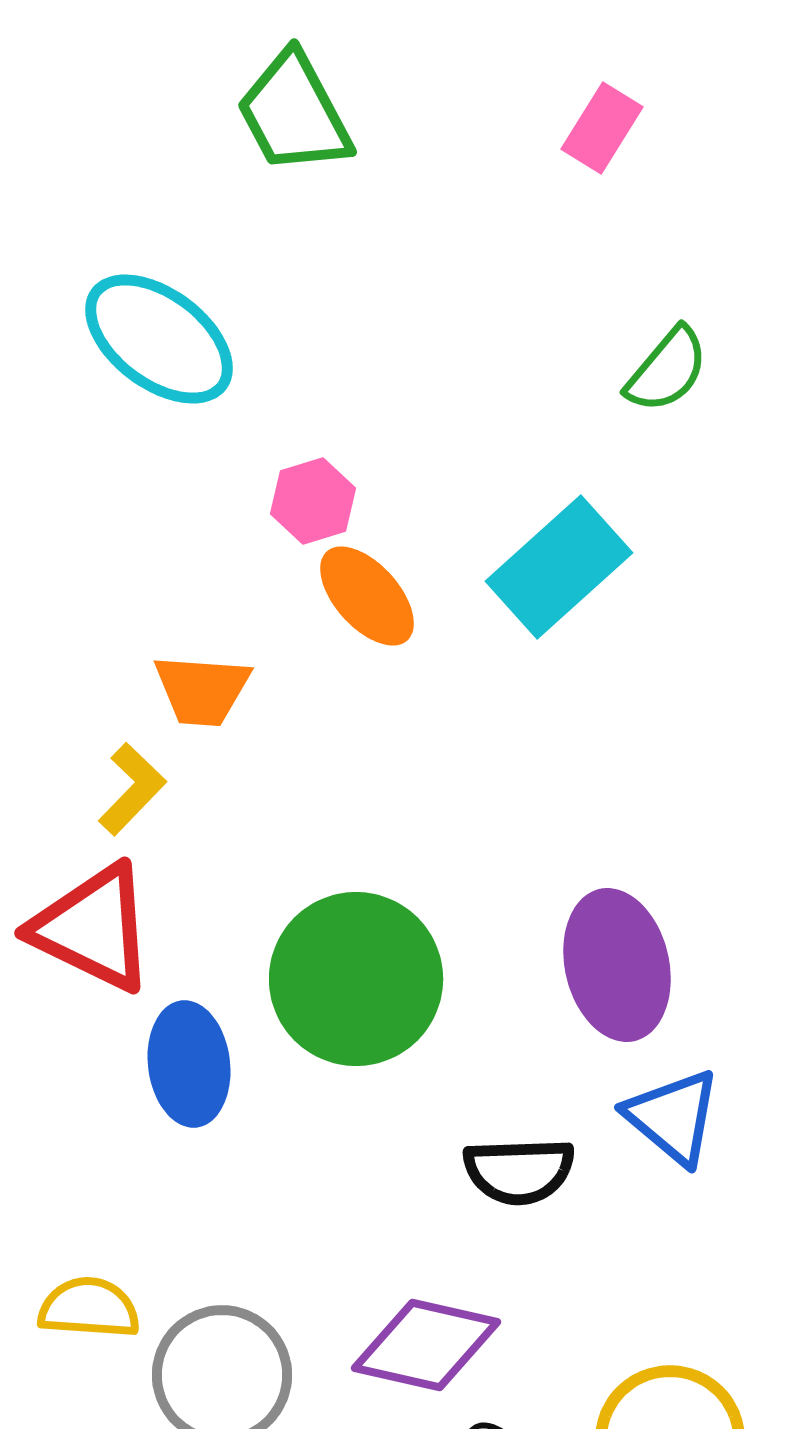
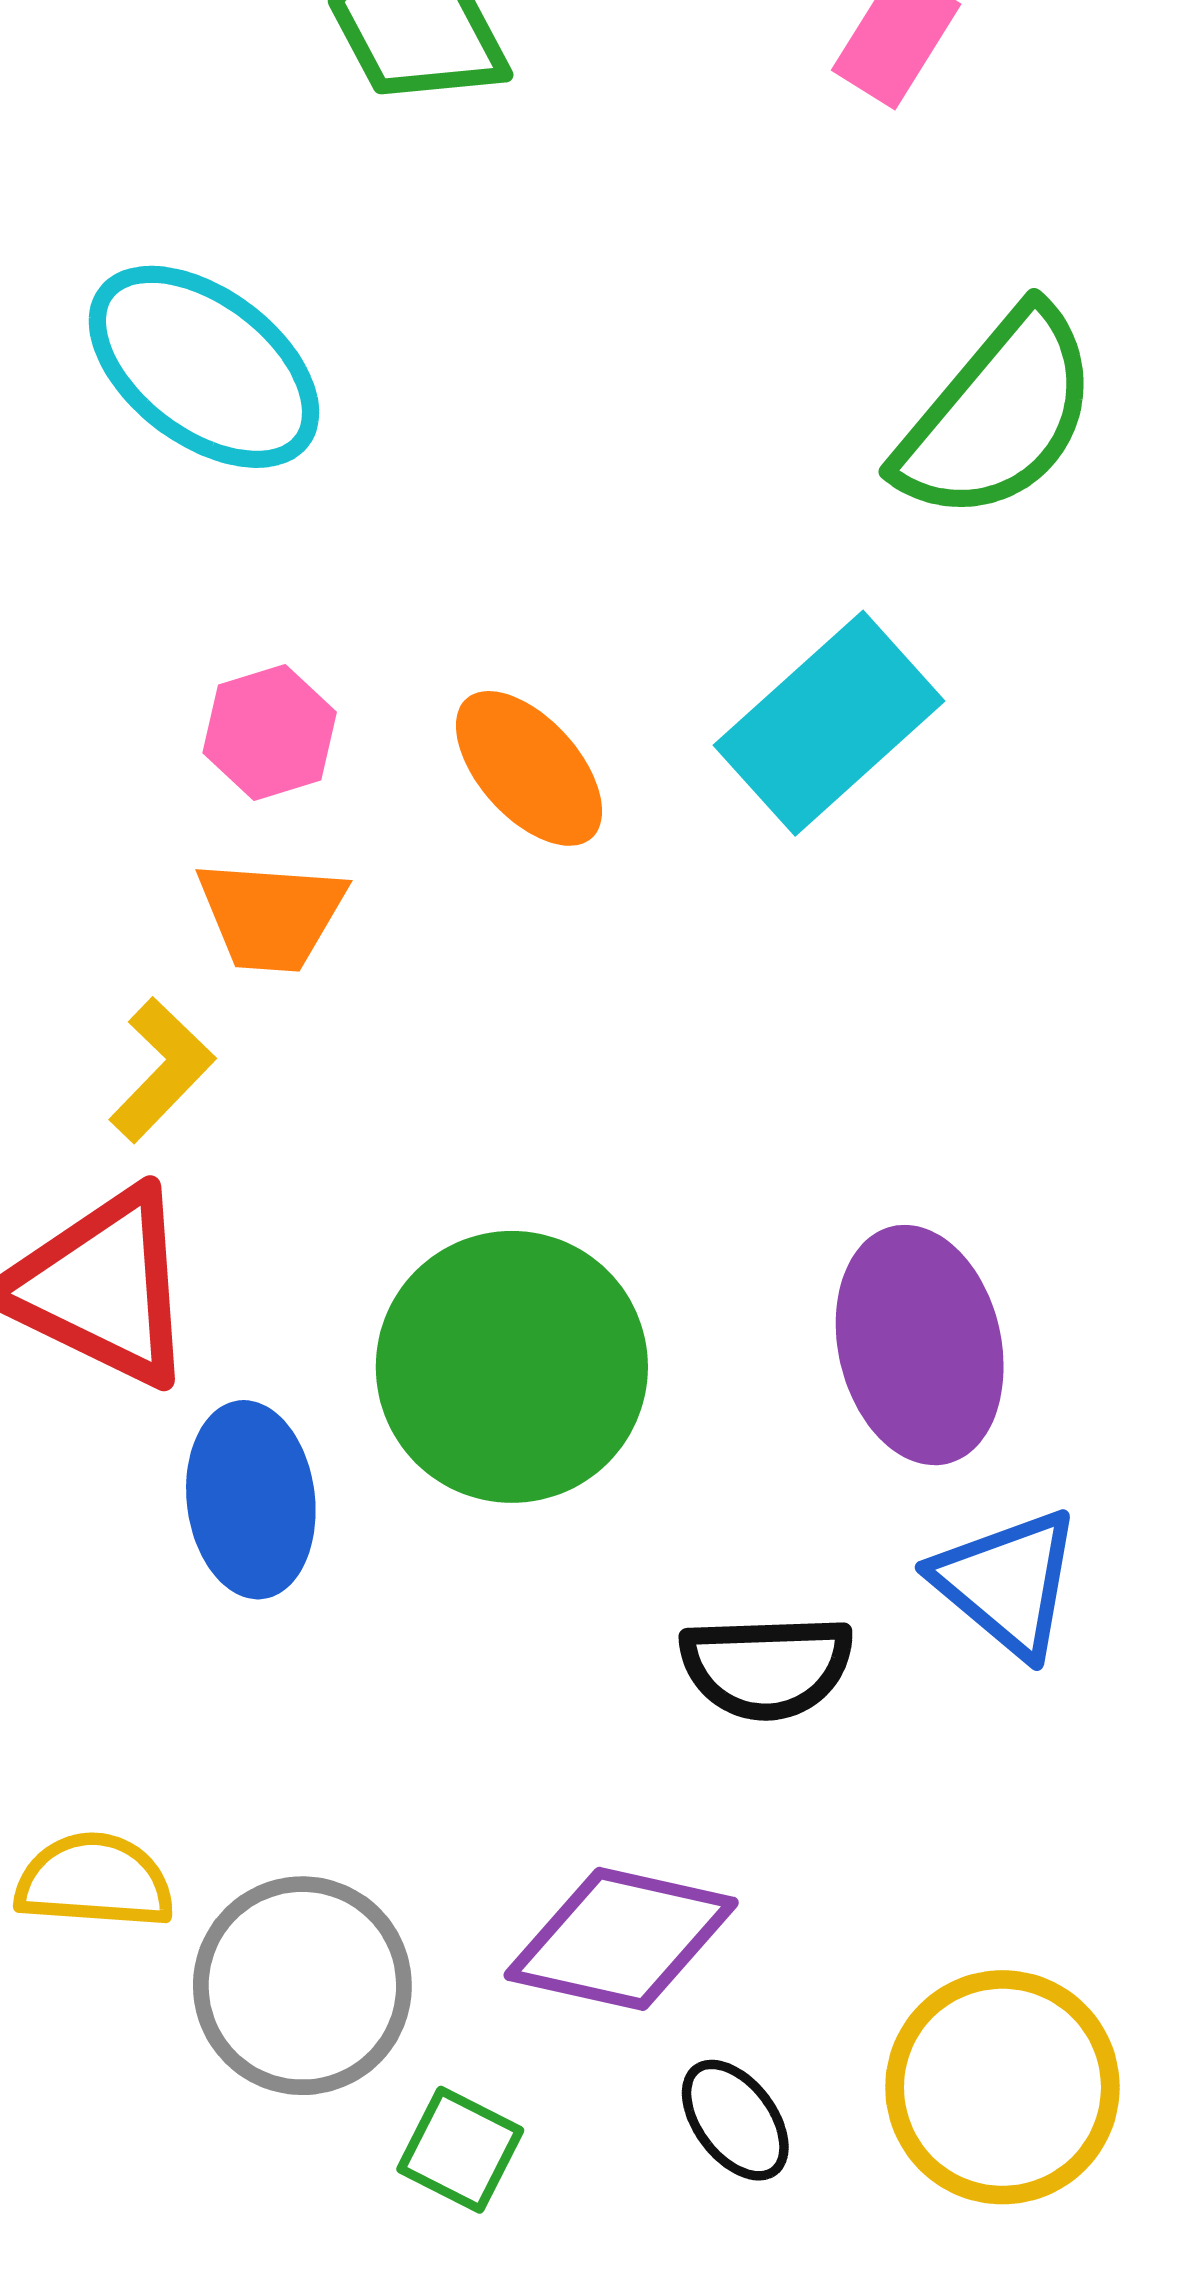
green semicircle: (667, 370) -> (998, 415), size x1.6
pink hexagon: (313, 501) -> (270, 732), moved

